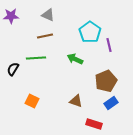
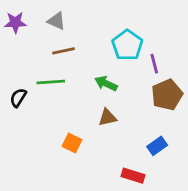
gray triangle: (48, 15) -> (56, 21), moved
brown pentagon: (106, 81) -> (167, 95), moved
orange square: (32, 101) -> (72, 143), moved
brown triangle: (76, 101) -> (107, 117), moved, turned -32

